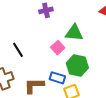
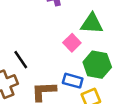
black line: (18, 50) -> (21, 60), moved

